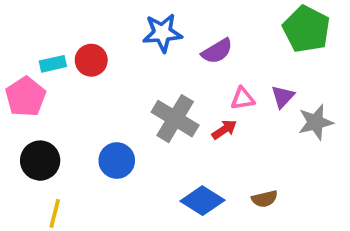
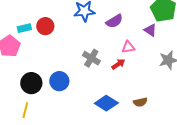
purple triangle: (283, 97) -> (150, 30), moved, turned -40
gray cross: (175, 119) -> (91, 58), size x0.7
black circle: (40, 161) -> (31, 83), moved

